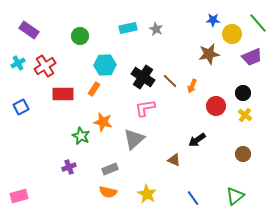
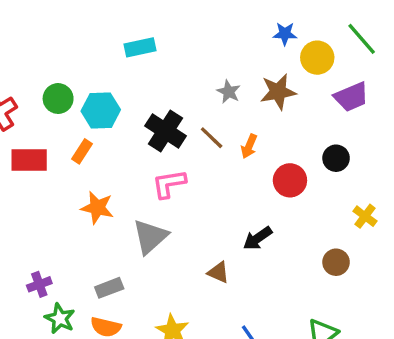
gray star: (156, 29) -> (229, 92), moved
green circle: (80, 36) -> (58, 99), moved
yellow cross: (245, 115) -> (365, 216), moved
green star: (81, 136) -> (60, 318), moved

